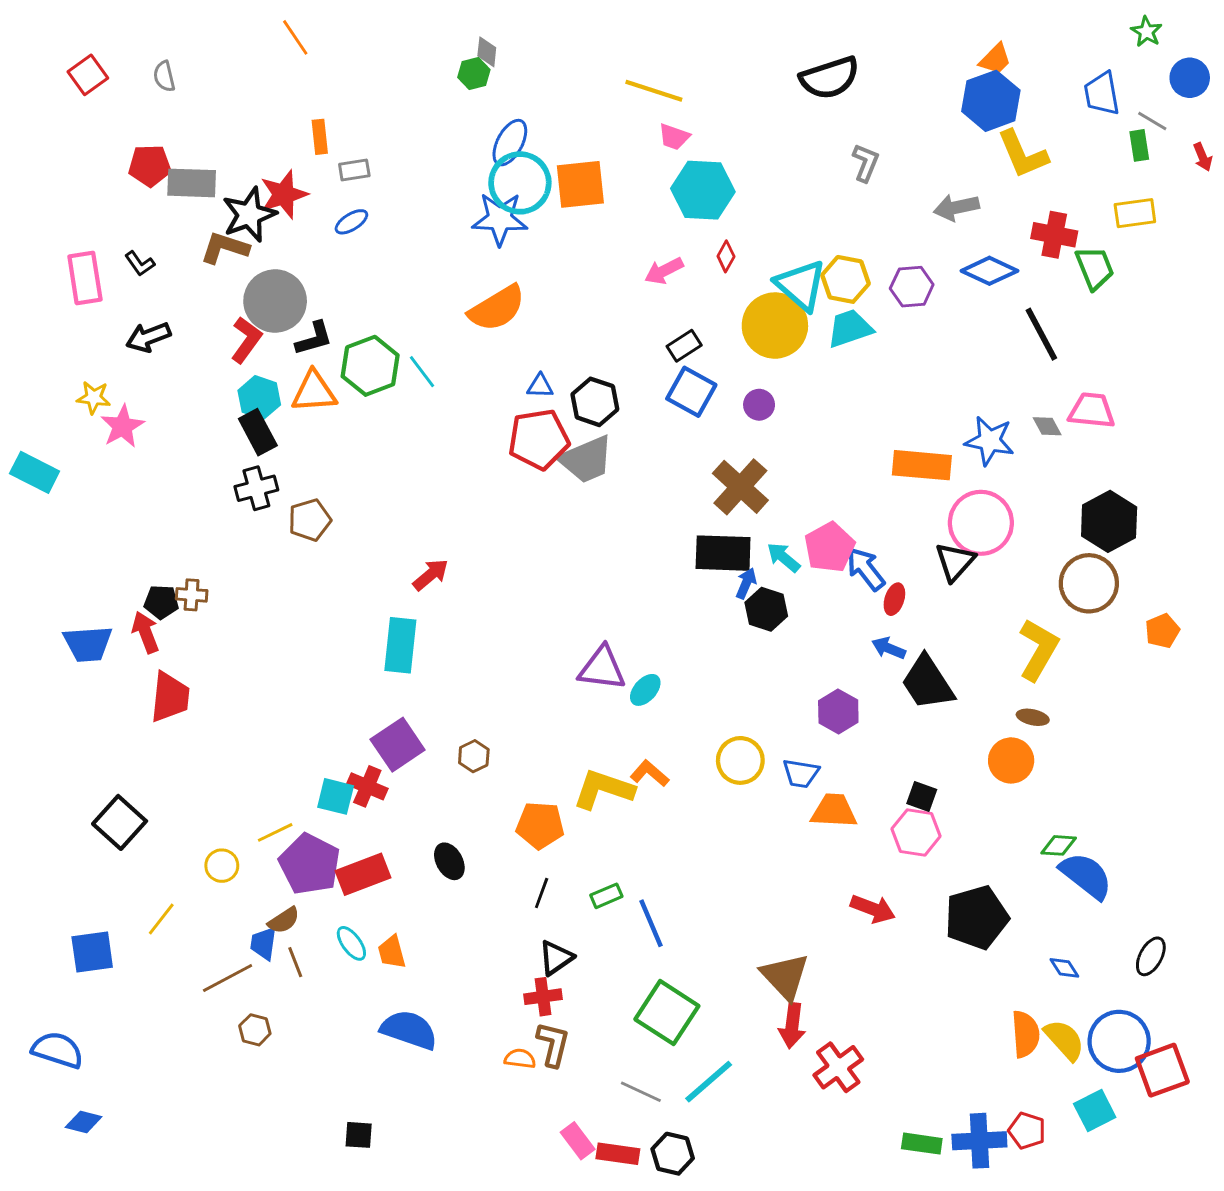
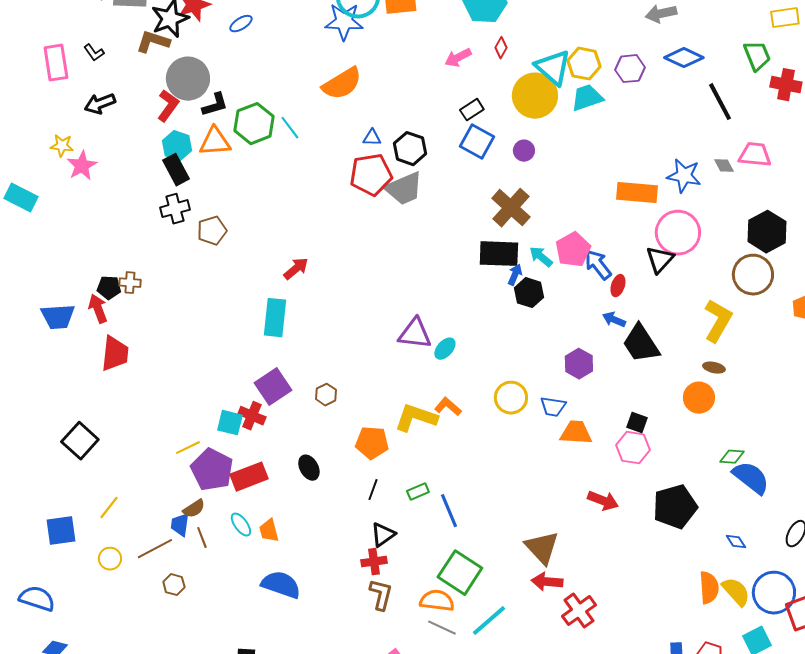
red cross: (1054, 235) -> (786, 85), moved
yellow circle: (222, 866) -> (110, 559), moved
red arrow: (792, 1025) -> (547, 582), turned 88
orange semicircle: (520, 1059) -> (437, 601), moved, size x1.6

